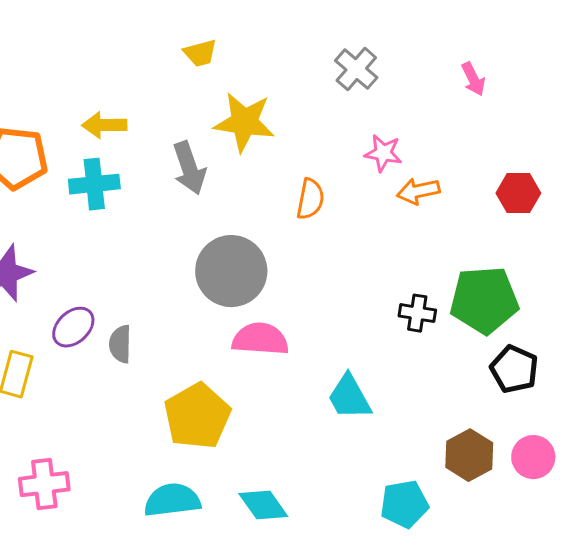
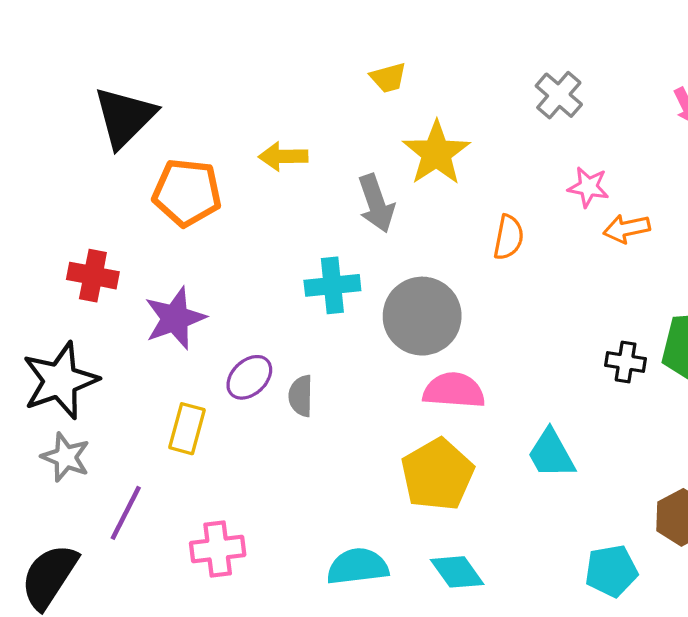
yellow star: (244, 122) -> (436, 153), turned 30
cyan cross: (94, 184) -> (332, 285), moved
yellow pentagon: (197, 416) -> (437, 475), moved

